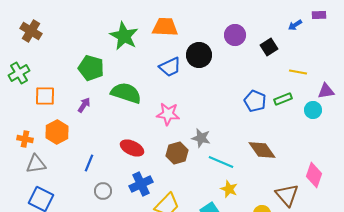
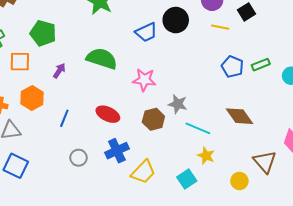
green pentagon: (91, 68) -> (43, 33), moved
yellow line: (298, 72) -> (220, 27), moved
blue line: (89, 163) -> (64, 118), moved

